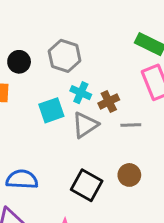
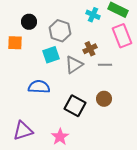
gray hexagon: (65, 56) -> (60, 31), moved
cyan cross: (81, 93) -> (93, 15), moved
blue semicircle: (22, 179) -> (39, 87), moved

